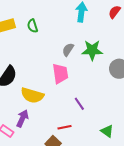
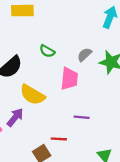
green semicircle: (33, 26) -> (47, 51), moved, turned -56
purple line: (79, 104) -> (82, 117), turned -64

